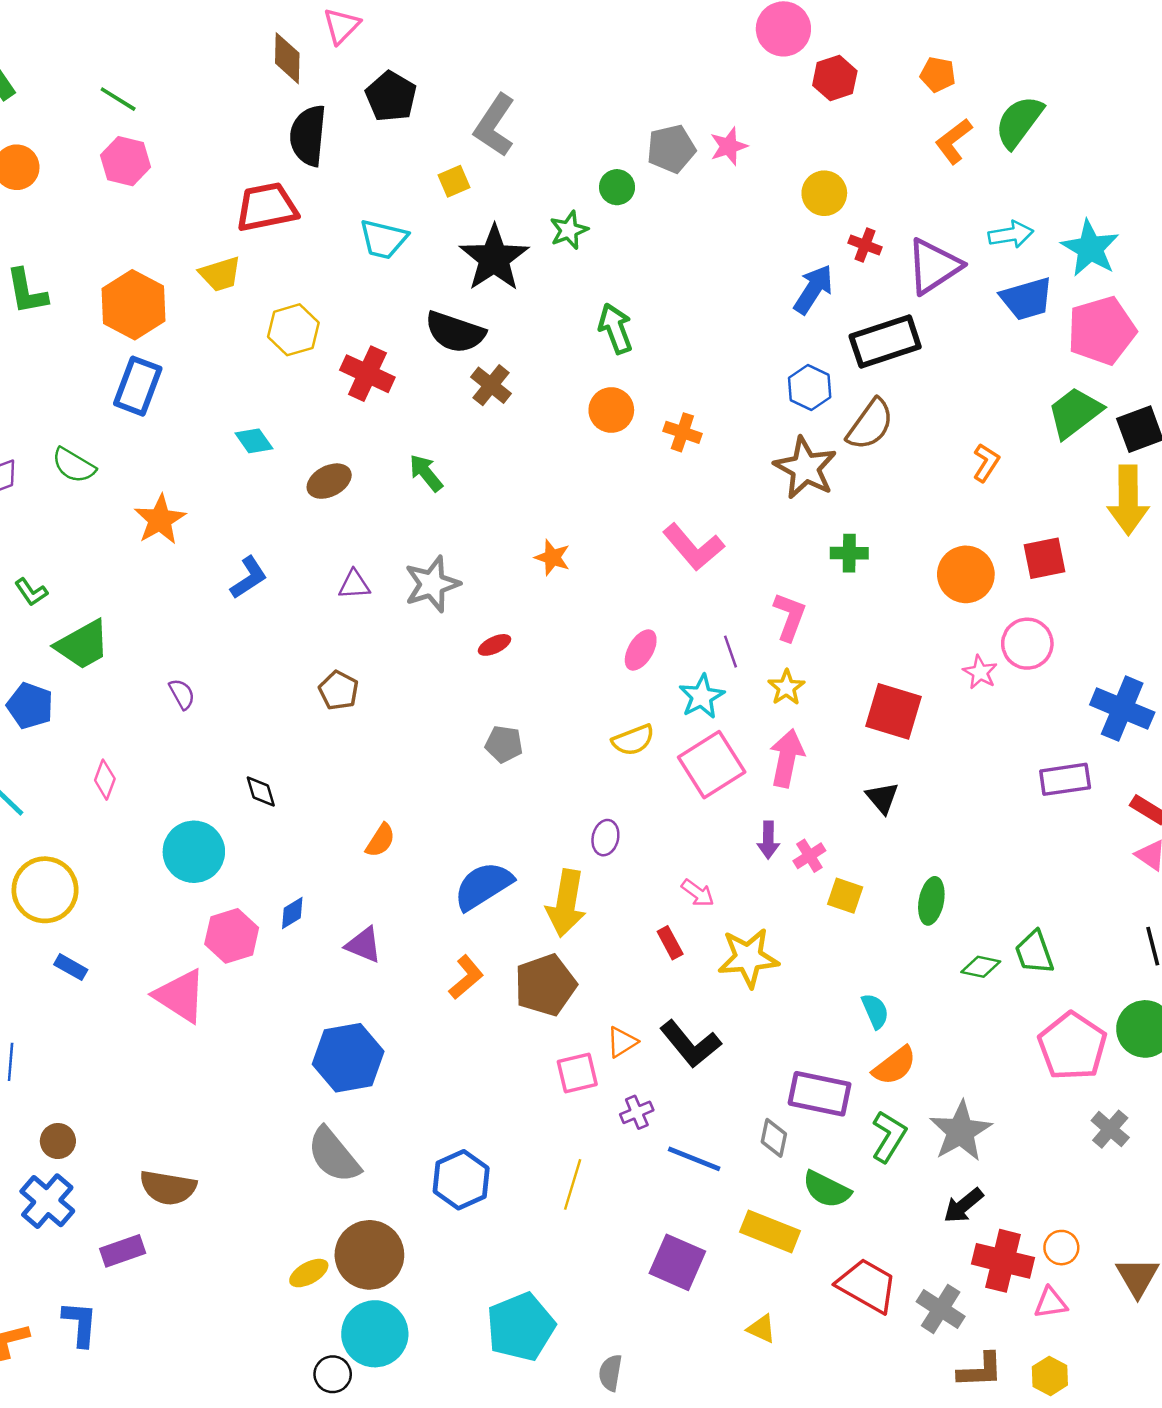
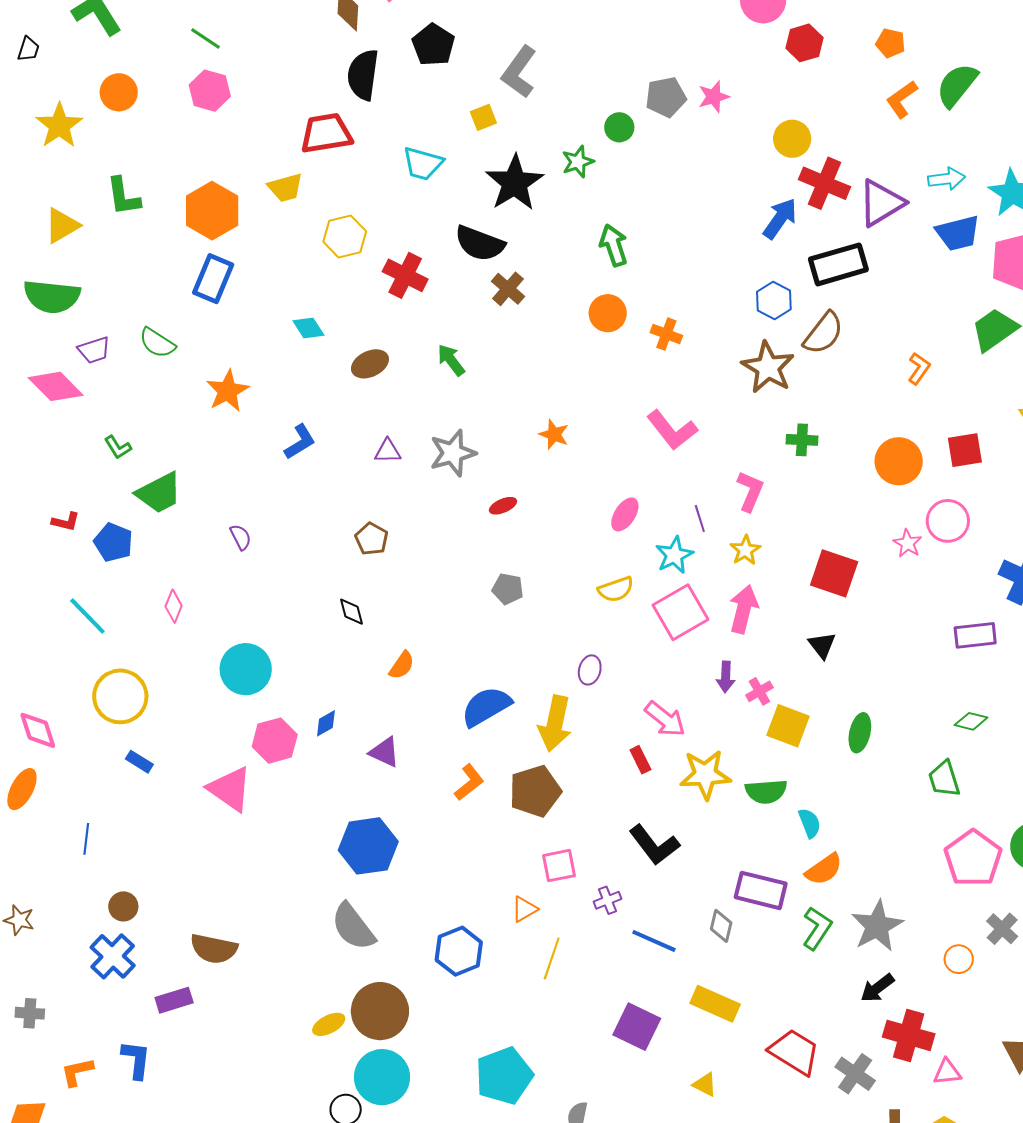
red cross: (865, 245) -> (825, 183), size x1.8
black diamond: (261, 792) -> (351, 612), moved
pink arrow: (698, 893) -> (665, 719), size x1.5
yellow square: (845, 896) -> (788, 726), size x1.4
green diamond: (981, 967) -> (971, 721), moved
orange triangle: (622, 1042) -> (524, 909), moved
green semicircle: (827, 1189) -> (766, 791), moved, turned -33
orange circle: (1061, 1248) -> (959, 959), moved

